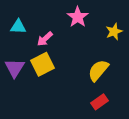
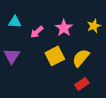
pink star: (78, 17) -> (64, 28), moved
yellow square: (42, 64) -> (55, 56), moved

